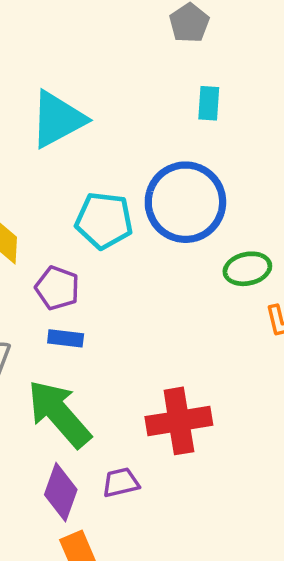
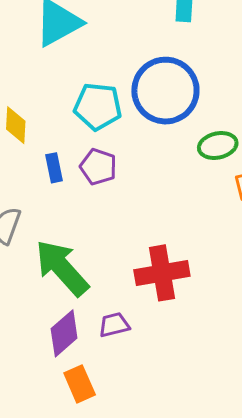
purple pentagon: (57, 288) -> (98, 167), moved
blue rectangle: (66, 338) -> (54, 168), moved, turned 72
purple diamond: (61, 492) -> (64, 333), turned 30

